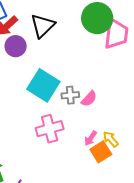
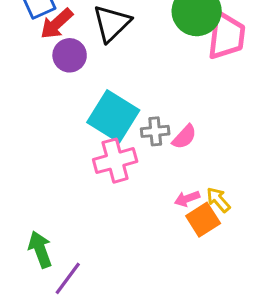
pink cross: (50, 129) -> (115, 161), moved
pink arrow: (91, 138) -> (187, 199), turned 35

